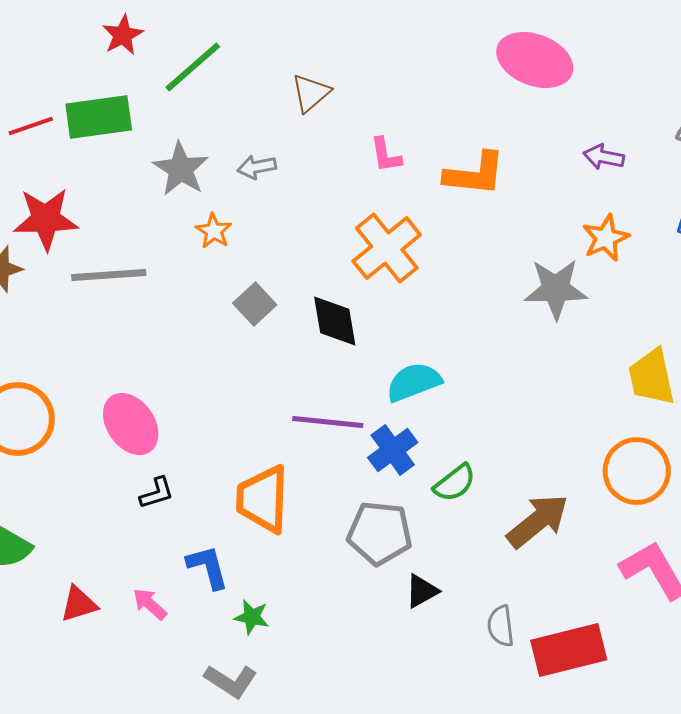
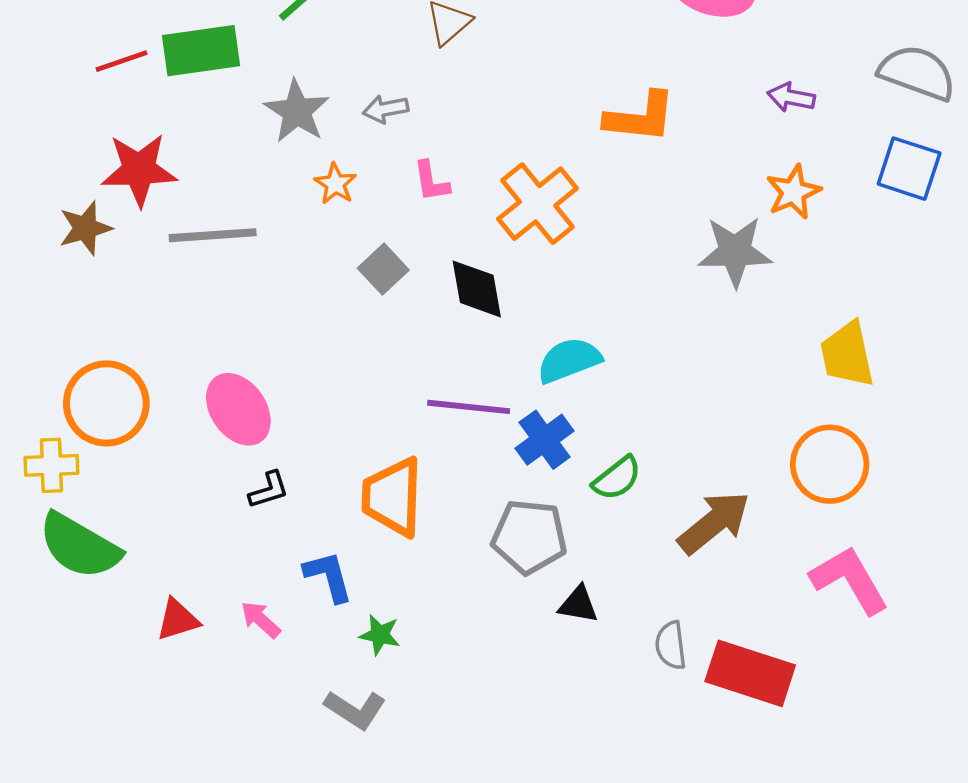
pink L-shape: (386, 155) -> (431, 181), moved
black triangle: (422, 591) -> (578, 604), turned 39
red rectangle: (569, 650) -> (750, 673), turned 32

